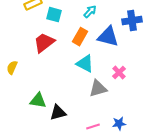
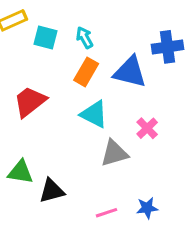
cyan arrow: (90, 12) -> (85, 38), moved, turned -72
red trapezoid: (44, 43) -> (30, 102), moved

